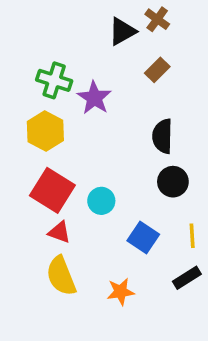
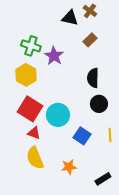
black triangle: (122, 31) -> (70, 18), turned 42
cyan circle: (101, 201) -> (58, 115), size x1.5
black rectangle: (187, 278) -> (103, 179), moved

